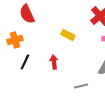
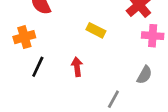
gray line: (81, 86) -> (113, 99), turned -48

